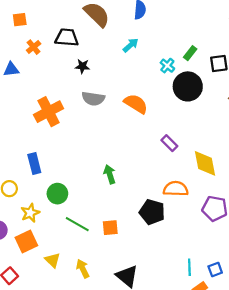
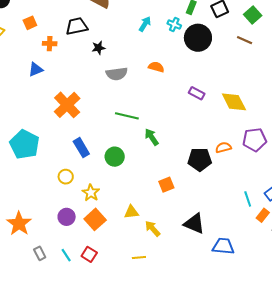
cyan arrow: (131, 45) -> (145, 24), moved
orange cross: (34, 47) -> (50, 44), turned -32
orange semicircle: (136, 104) -> (156, 67), size x0.7
orange cross: (49, 112) -> (67, 105), moved
orange semicircle: (176, 189) -> (223, 147), moved, size x0.7
green circle: (57, 194) -> (115, 157), moved
green line: (77, 224) -> (127, 116), moved
yellow triangle: (53, 260) -> (131, 212), moved, turned -35

